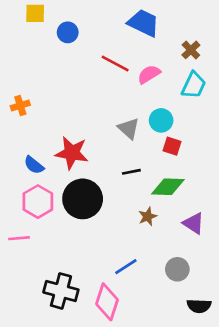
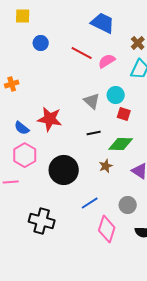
blue circle: (68, 32) -> (41, 43), moved
black circle: (83, 199) -> (64, 170), moved
pink diamond: (107, 302) -> (107, 229), moved

